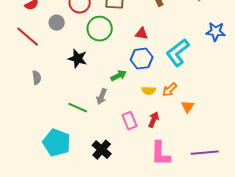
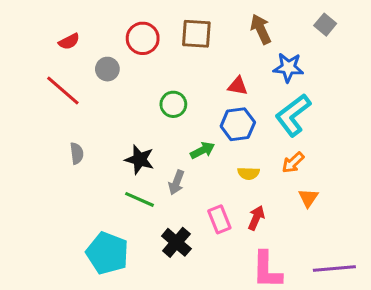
green circle: (100, 29) -> (173, 104), moved, size x0.7
blue star: (216, 32) -> (288, 67), moved
black star: (78, 59) -> (140, 160), moved
orange arrow: (170, 90) -> (293, 163), moved
black cross: (102, 150) -> (176, 242), moved

